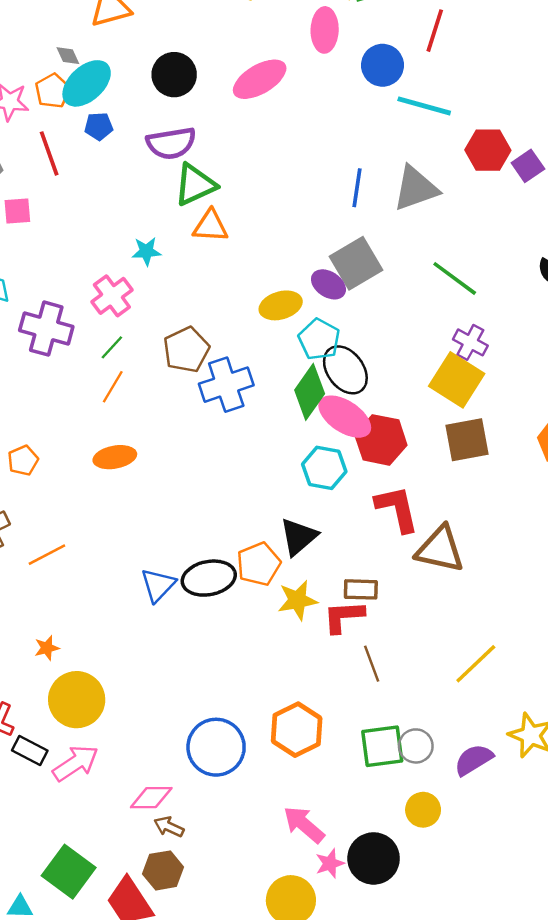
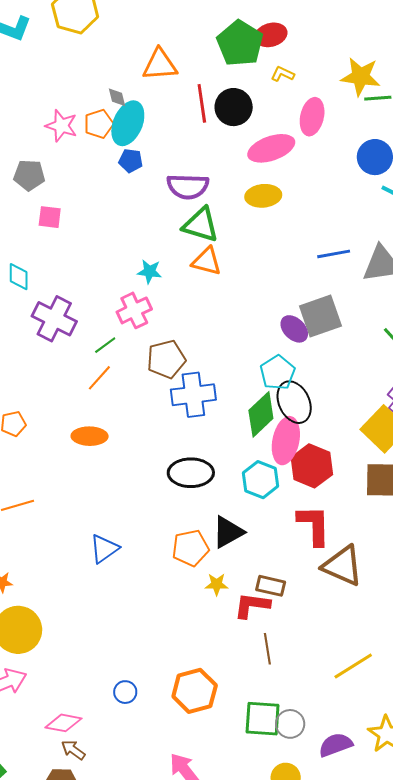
pink ellipse: (325, 30) -> (312, 117), moved
black circle: (174, 75) -> (234, 107), moved
cyan ellipse: (87, 83) -> (128, 123), turned -36
red line: (49, 153) -> (202, 103), moved
green triangle: (195, 185) -> (201, 225), turned 30
blue line: (357, 188) -> (334, 254), turned 60
pink cross: (112, 296) -> (134, 310), moved
yellow ellipse: (281, 305) -> (263, 196), moved
pink ellipse: (345, 417) -> (286, 441), turned 57
black ellipse: (209, 578) -> (191, 473), moved
yellow star: (297, 600) -> (217, 584), size x0.7
blue circle: (216, 747) -> (125, 692), size x0.5

